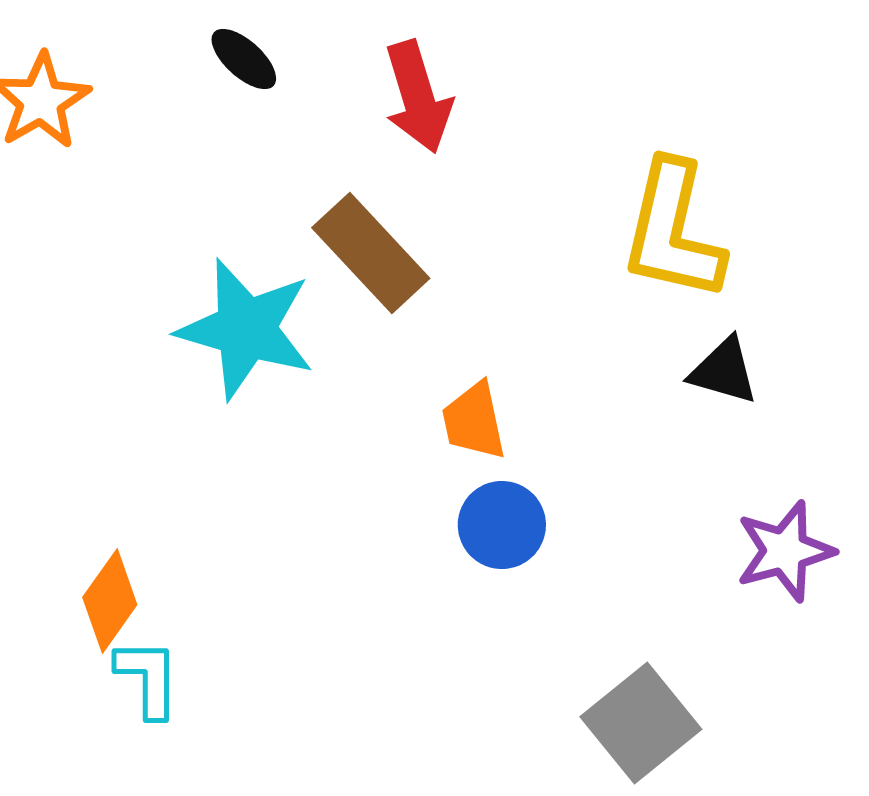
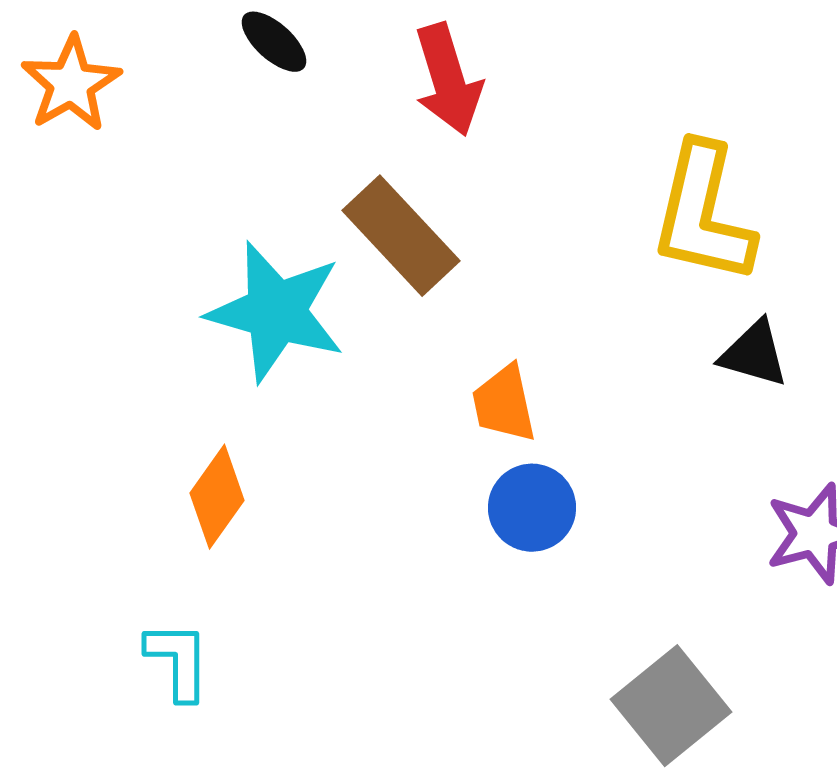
orange diamond: (110, 601) -> (217, 497), moved

